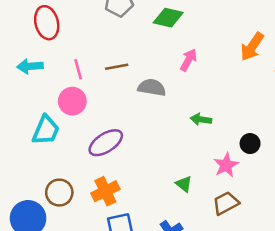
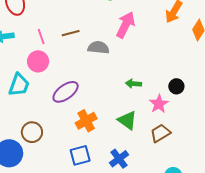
pink arrow: (188, 60) -> (125, 25), size x1.5
green arrow: (201, 119) -> (133, 84), moved
green triangle: (184, 184) -> (127, 120), size x1.5
orange cross: (105, 191) -> (86, 121), moved

